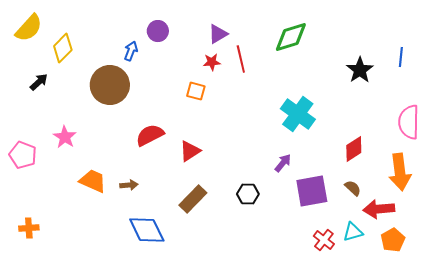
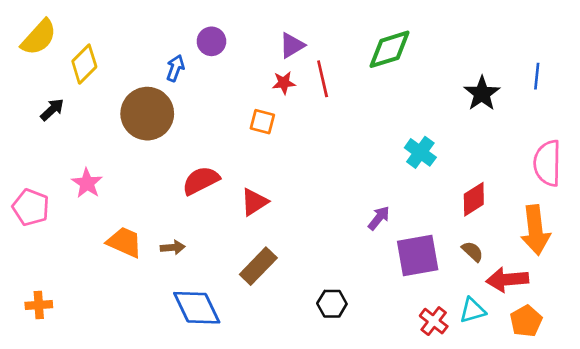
cyan cross: (298, 114) -> (420, 152), moved, size x0.7
black hexagon: (248, 194) -> (332, 304), moved

